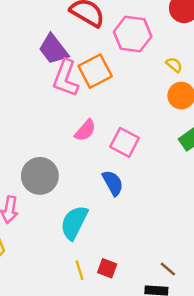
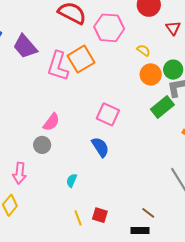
purple trapezoid: (53, 49) -> (25, 46), moved
pink semicircle: (85, 130) -> (51, 122), moved
gray circle: (40, 176) -> (42, 145), size x0.6
cyan semicircle: (74, 223) -> (72, 180), size x0.5

